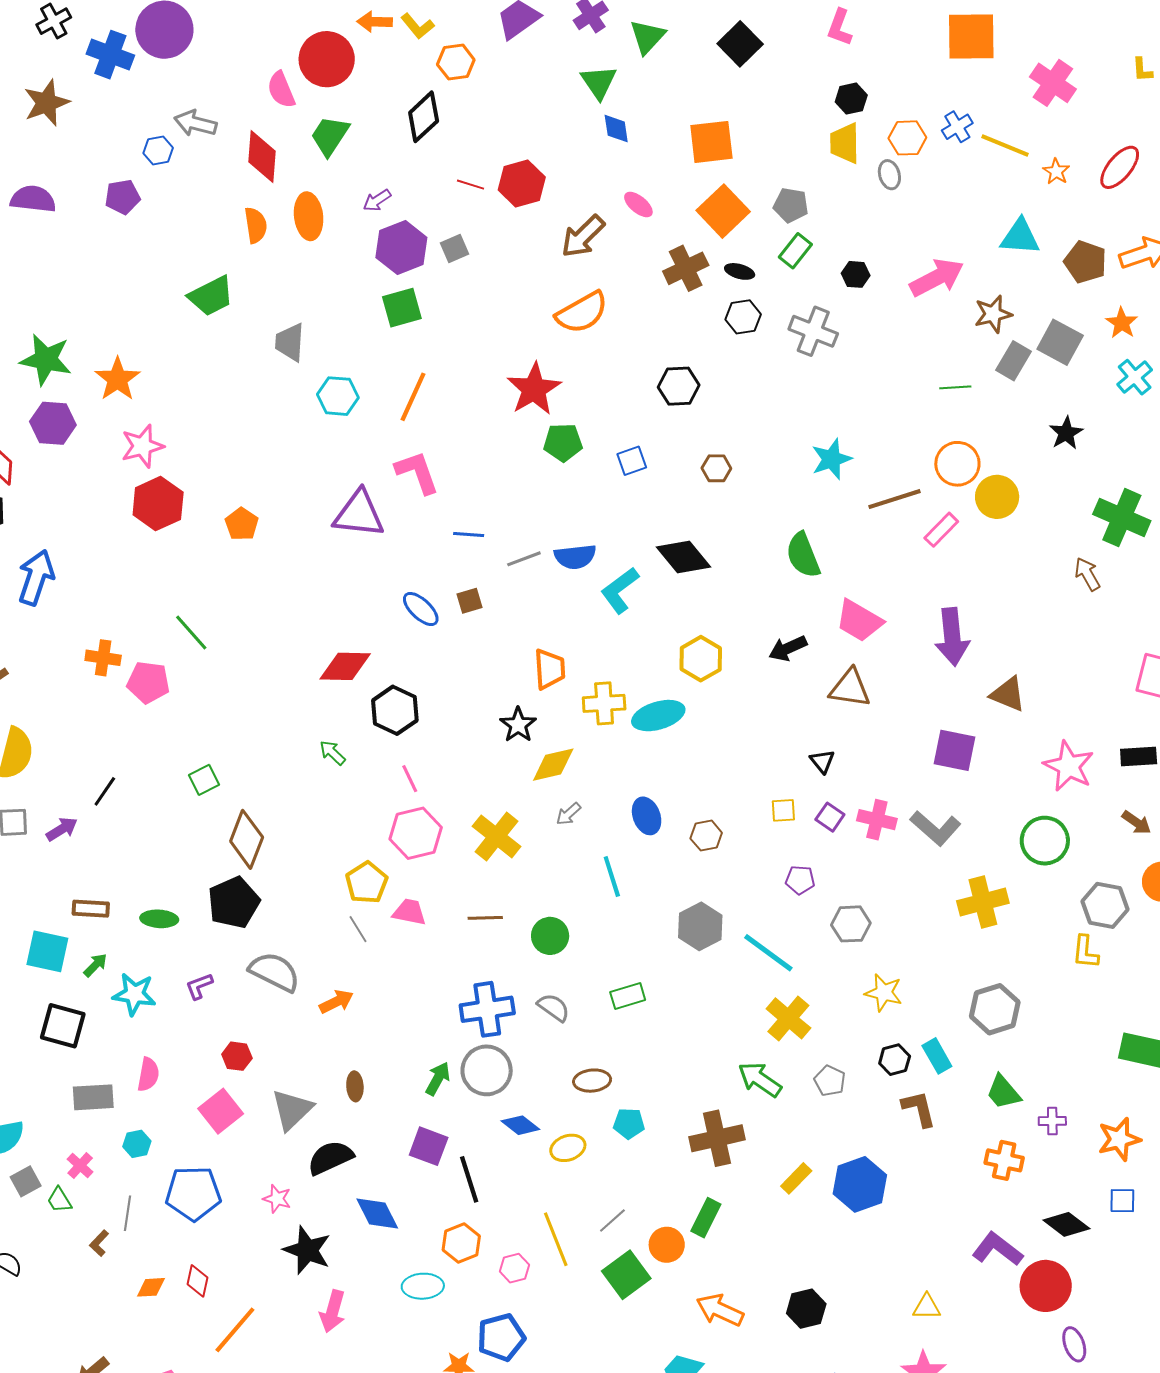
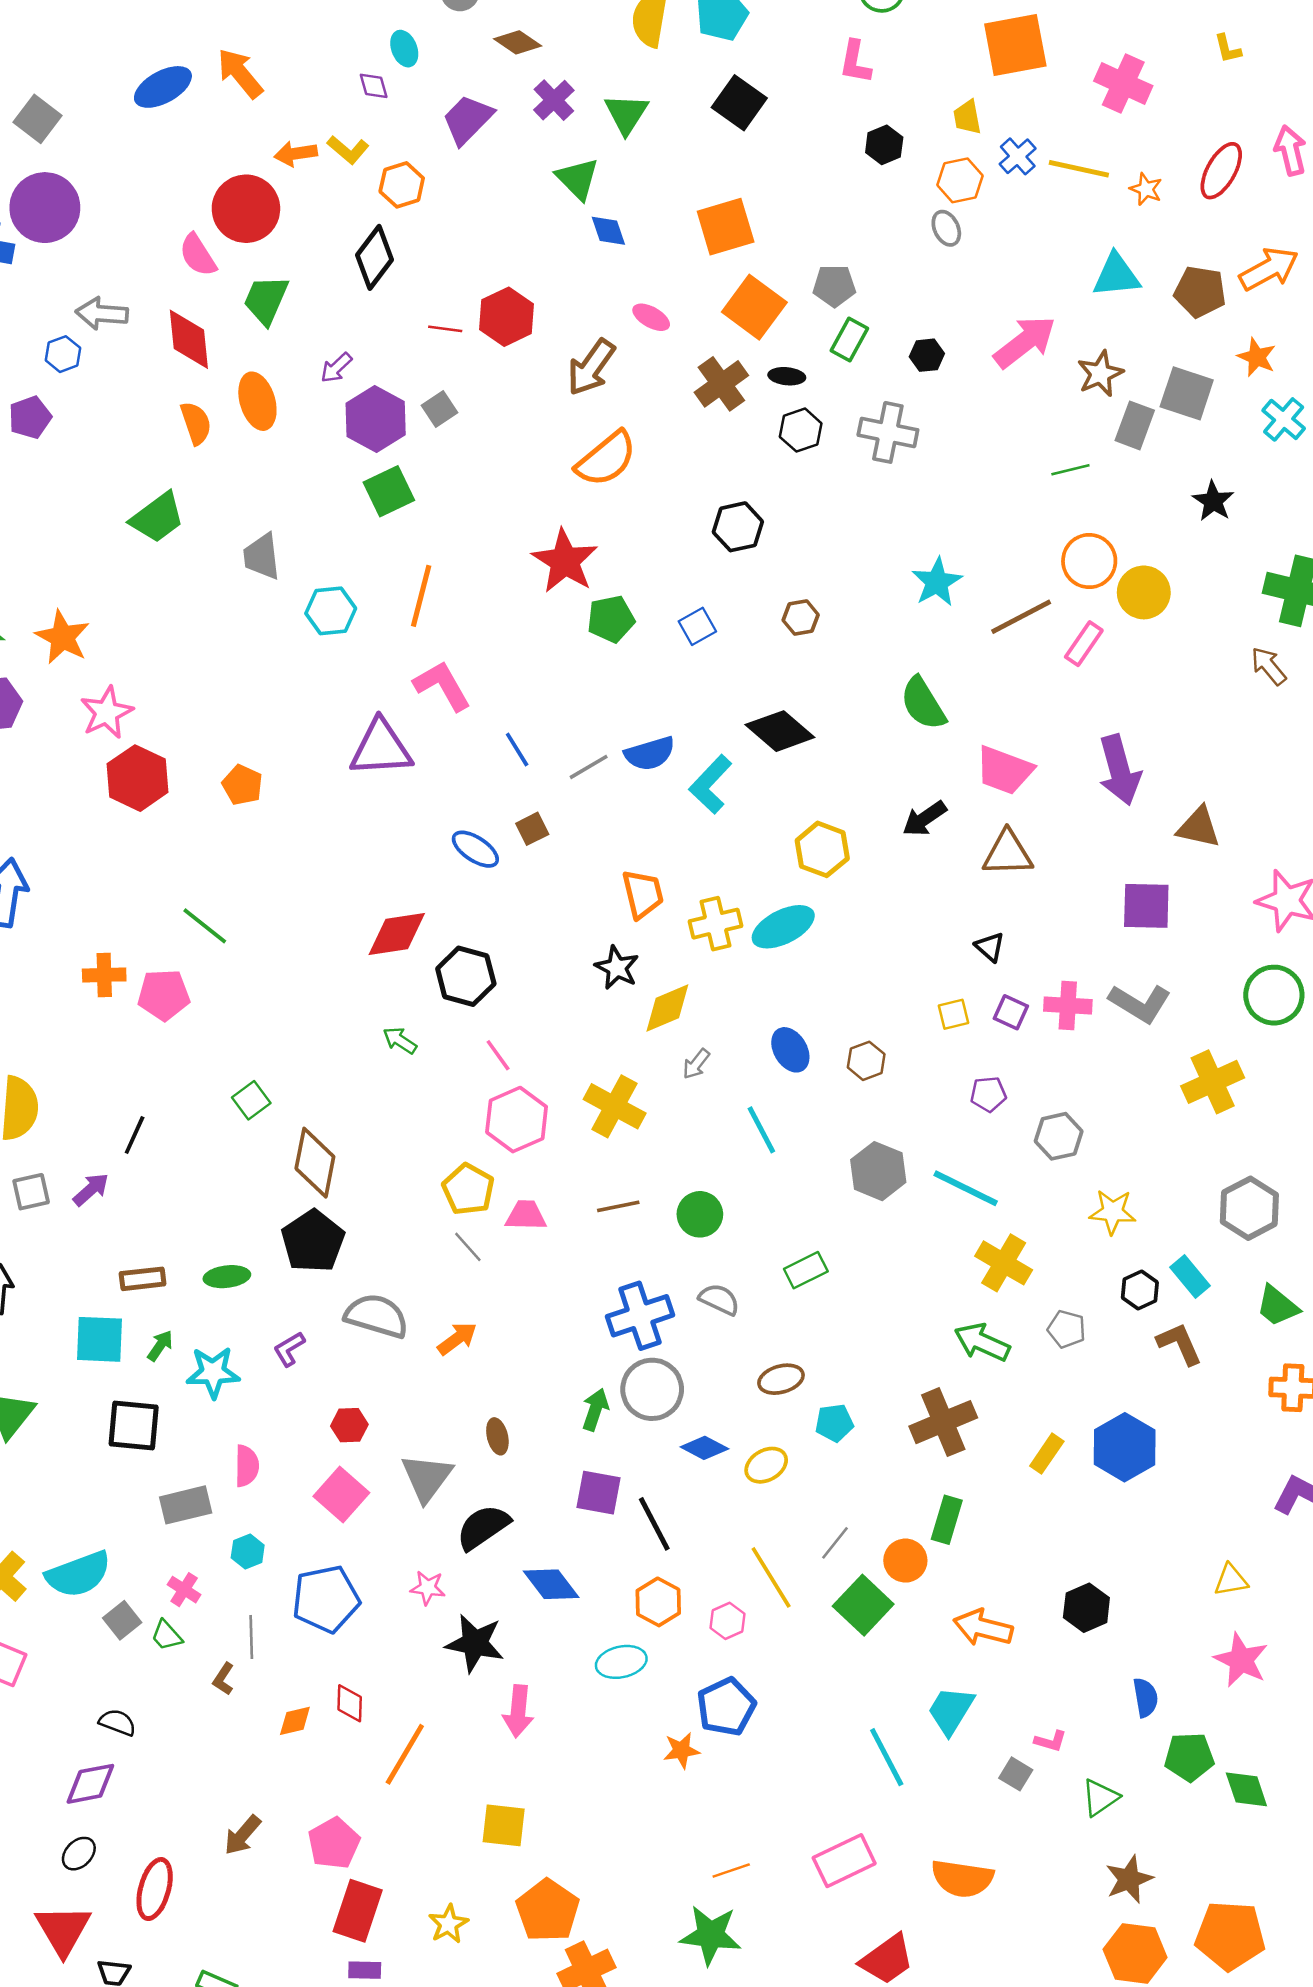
yellow trapezoid: (845, 143) -> (967, 117), moved, size x0.7
blue line: (469, 534) -> (517, 749), turned 64

